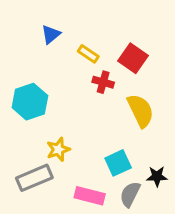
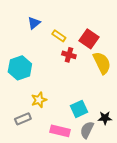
yellow semicircle: (140, 111) -> (102, 63), moved
gray rectangle: (34, 178) -> (23, 119), size x0.7

